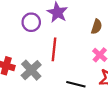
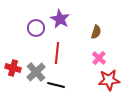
black line: (76, 84) -> (56, 85), moved

